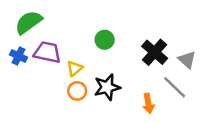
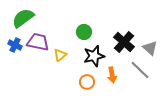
black star: (107, 87) -> (94, 56), moved
orange circle: (77, 91) -> (87, 82), moved
orange arrow: (148, 103) -> (112, 75), moved

